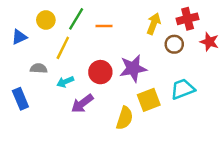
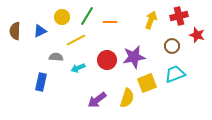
brown circle: (174, 44) -> (172, 46), moved
yellow line: (63, 48) -> (76, 40), turned 36
blue rectangle: (20, 99) -> (41, 82), turned 36
purple arrow: (82, 104) -> (97, 100), moved

